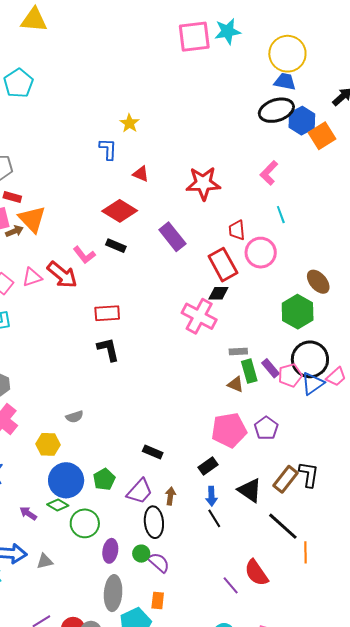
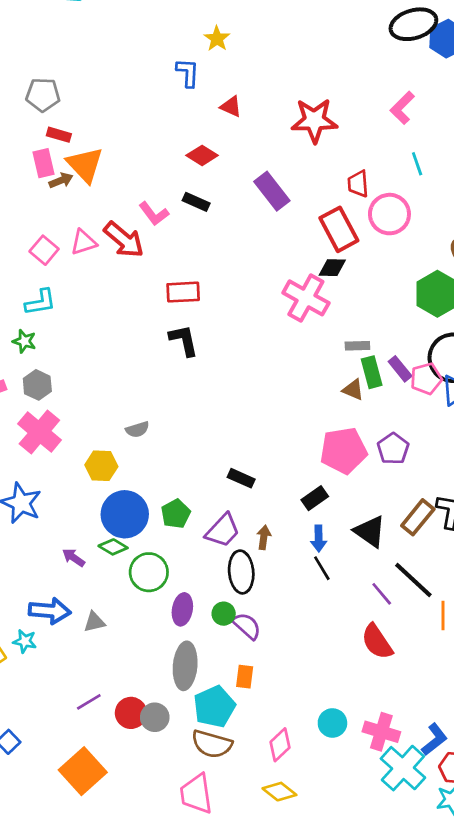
red diamond: (120, 211) -> (202, 155), size x0.7
purple line: (231, 585) -> (382, 594), moved

